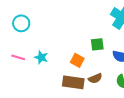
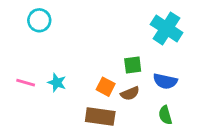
cyan circle: (21, 23) -> (39, 20), moved
brown semicircle: (95, 78) -> (130, 93), moved

